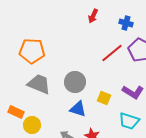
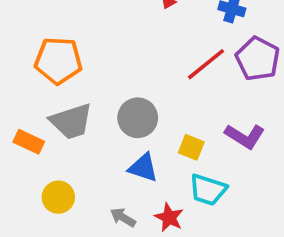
gray trapezoid: (39, 84) -> (71, 121), turned 140
orange rectangle: (16, 112) -> (29, 142), moved
cyan trapezoid: (129, 121) -> (208, 190), moved

